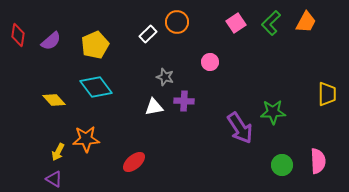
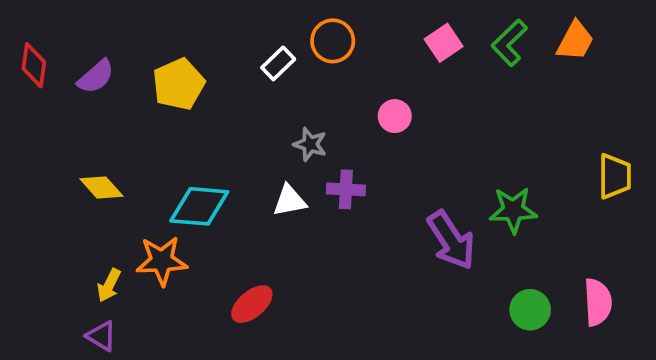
cyan diamond: (96, 87) -> (199, 206), moved, turned -48

